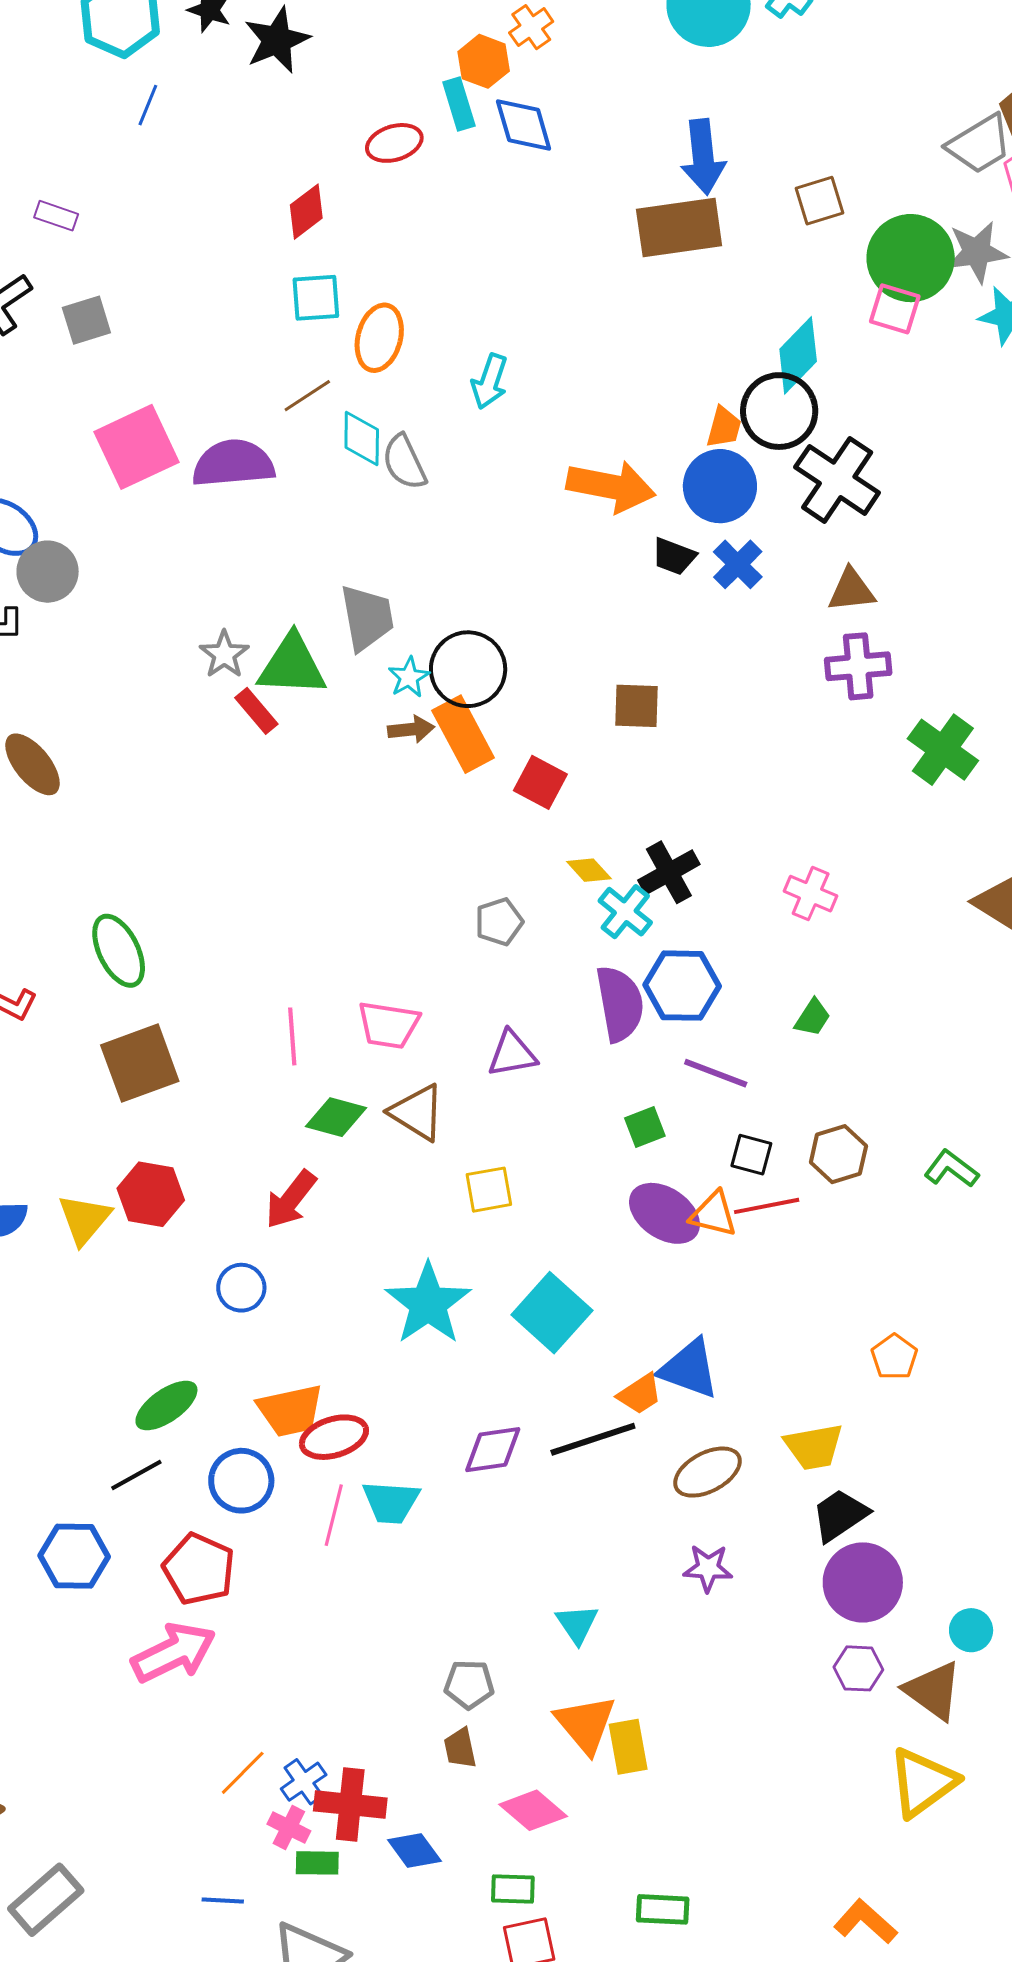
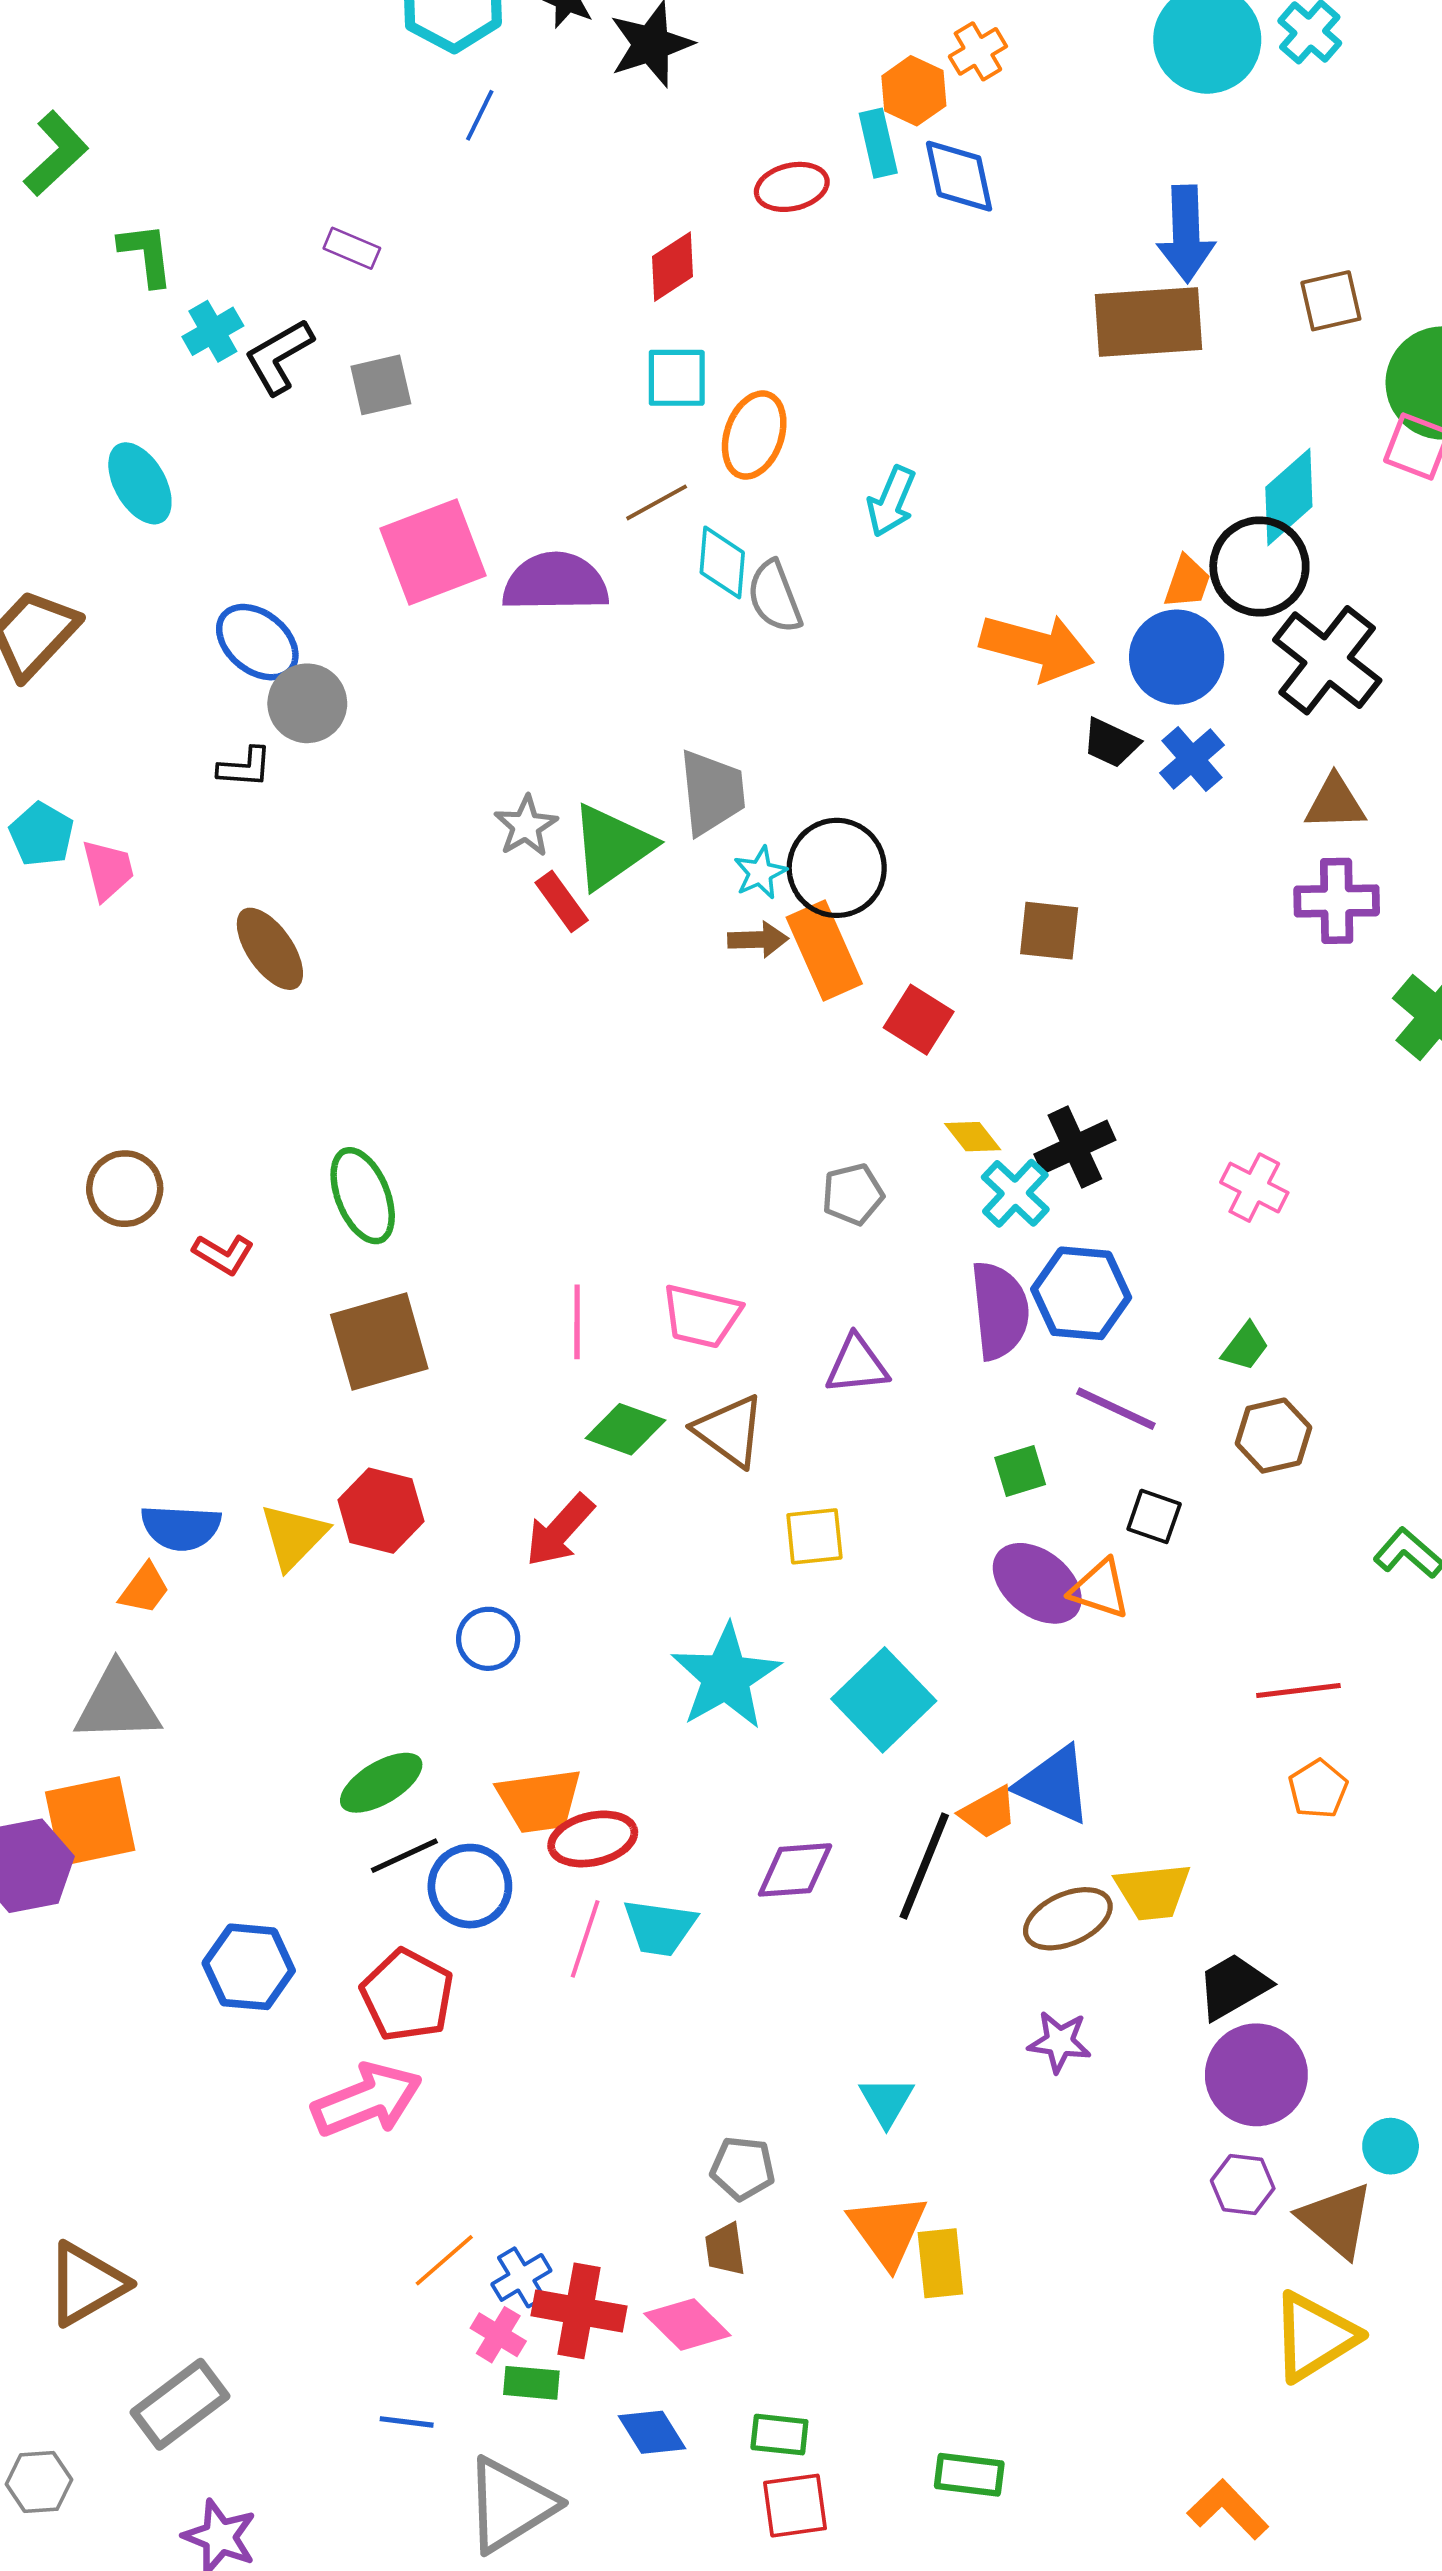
green triangle: (292, 665) -> (612, 847), turned -42
brown hexagon: (838, 1154) -> (1273, 1436), moved
red line: (767, 1206) -> (1298, 1690), moved
black line: (593, 1439) -> (924, 1866), turned -54
yellow trapezoid: (814, 1447) -> (1153, 1892), moved
black line: (136, 1475) -> (404, 1856), moved
pink diamond: (533, 1810) -> (687, 2324), moved
blue diamond: (414, 1850) -> (652, 2432), moved

